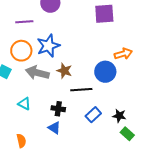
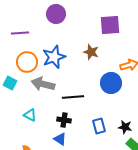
purple line: (24, 22) -> (20, 33), moved
brown star: (64, 71) -> (91, 52), moved
black line: (81, 90) -> (73, 97), moved
blue rectangle: (93, 115) -> (99, 126), turned -63

